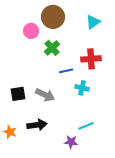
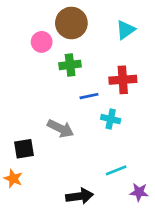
green cross: (52, 48) -> (70, 65), turned 35
black square: (18, 94) -> (24, 149), moved
black arrow: (37, 125) -> (80, 196), moved
purple star: (71, 142) -> (139, 192), moved

